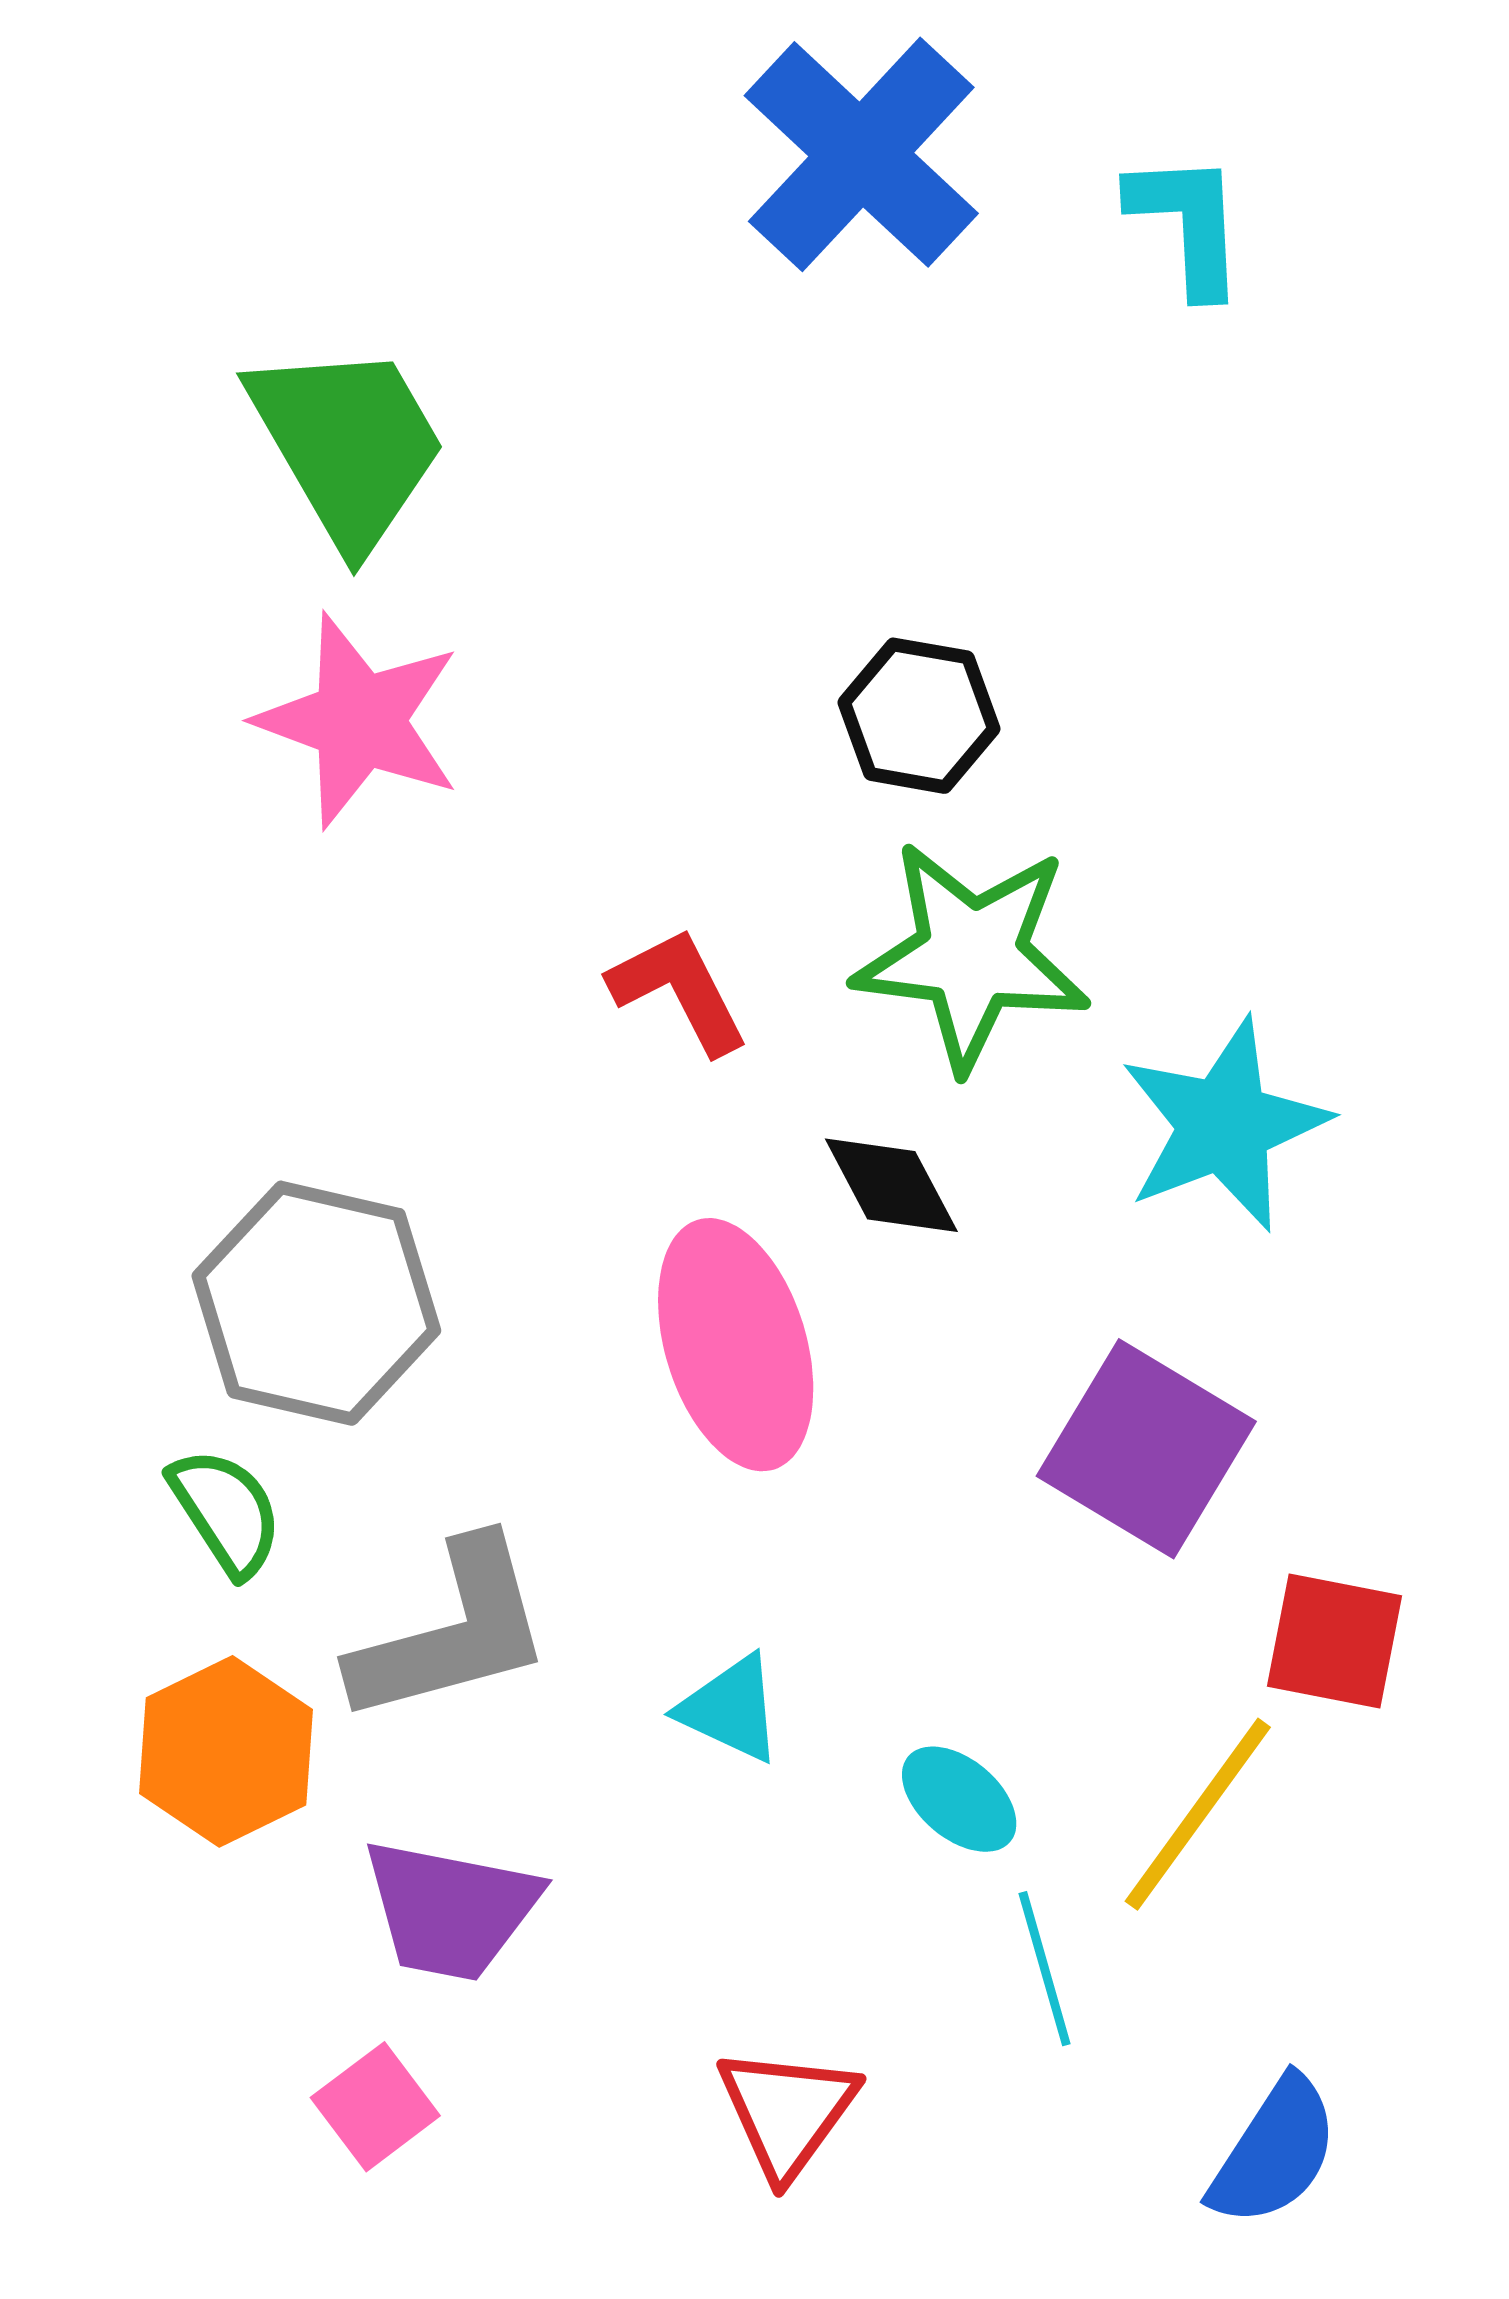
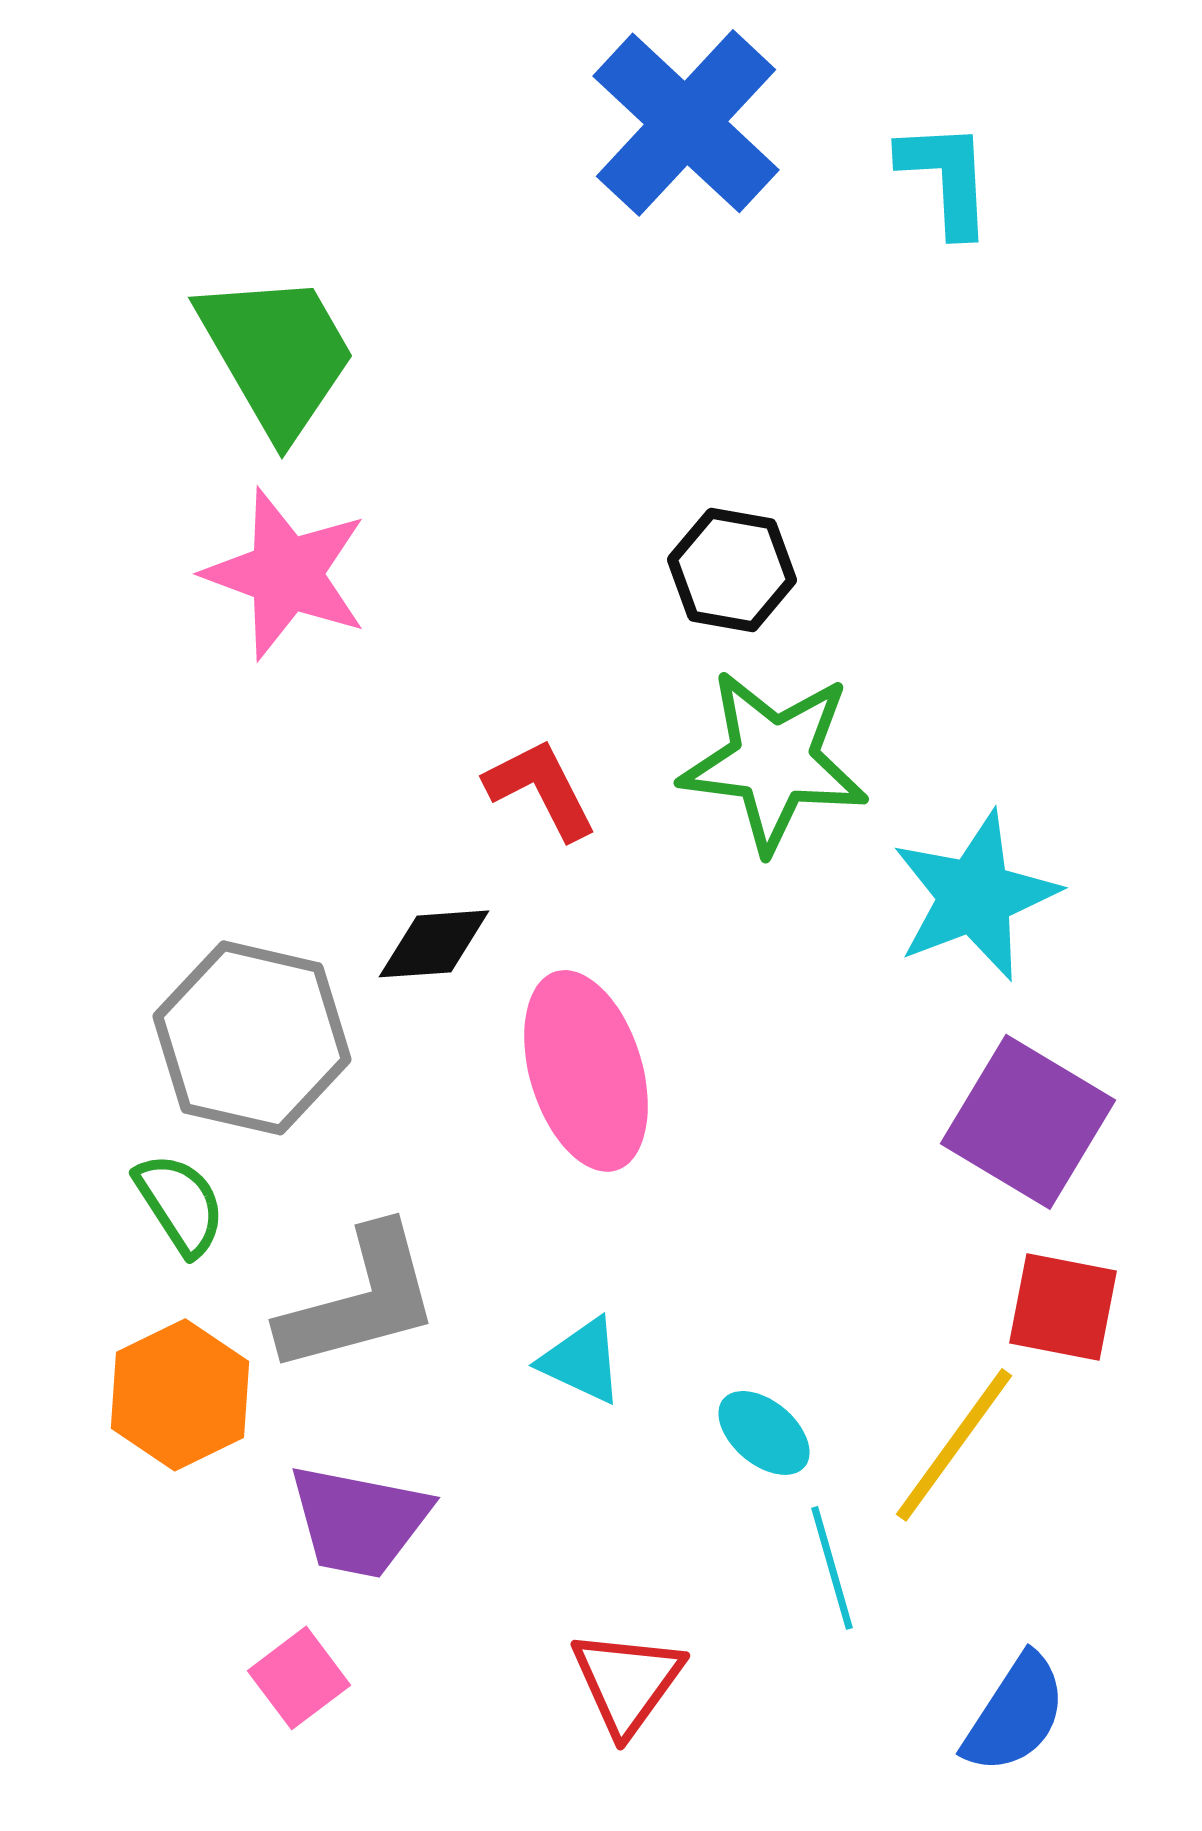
black diamond: (891, 1185) -> (434, 944), moved, turned -66
purple square: (1146, 1449) -> (1028, 1122), moved

